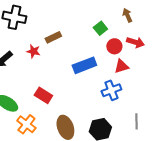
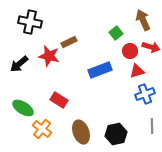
brown arrow: (127, 15) -> (143, 20), size x1.5
red star: (33, 51) -> (49, 56), size x1.5
blue cross: (111, 90) -> (145, 94), moved

